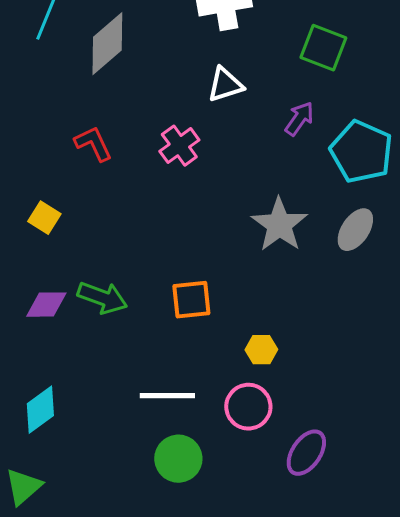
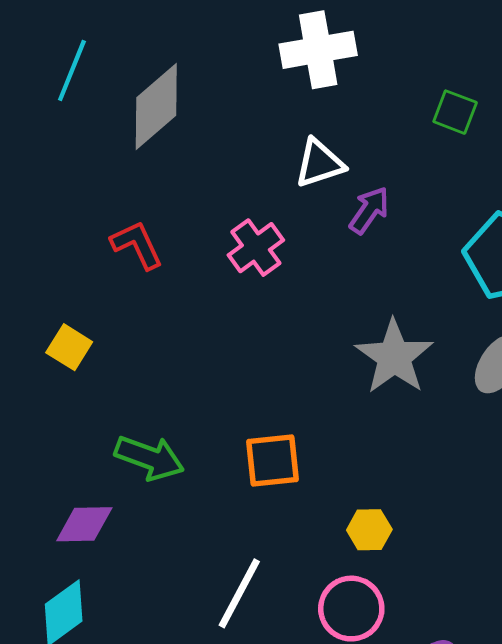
green square: (323, 48) -> (455, 112), size x0.7
purple arrow: (299, 119) -> (369, 210), moved
purple diamond: (46, 305) -> (84, 524), moved
white line: (167, 396) -> (239, 593), turned -62

